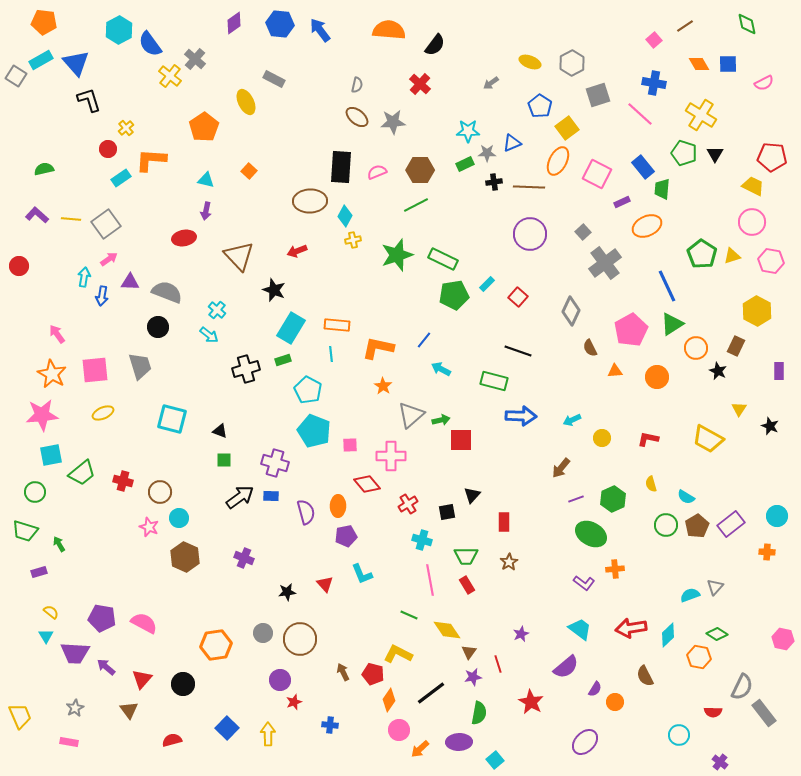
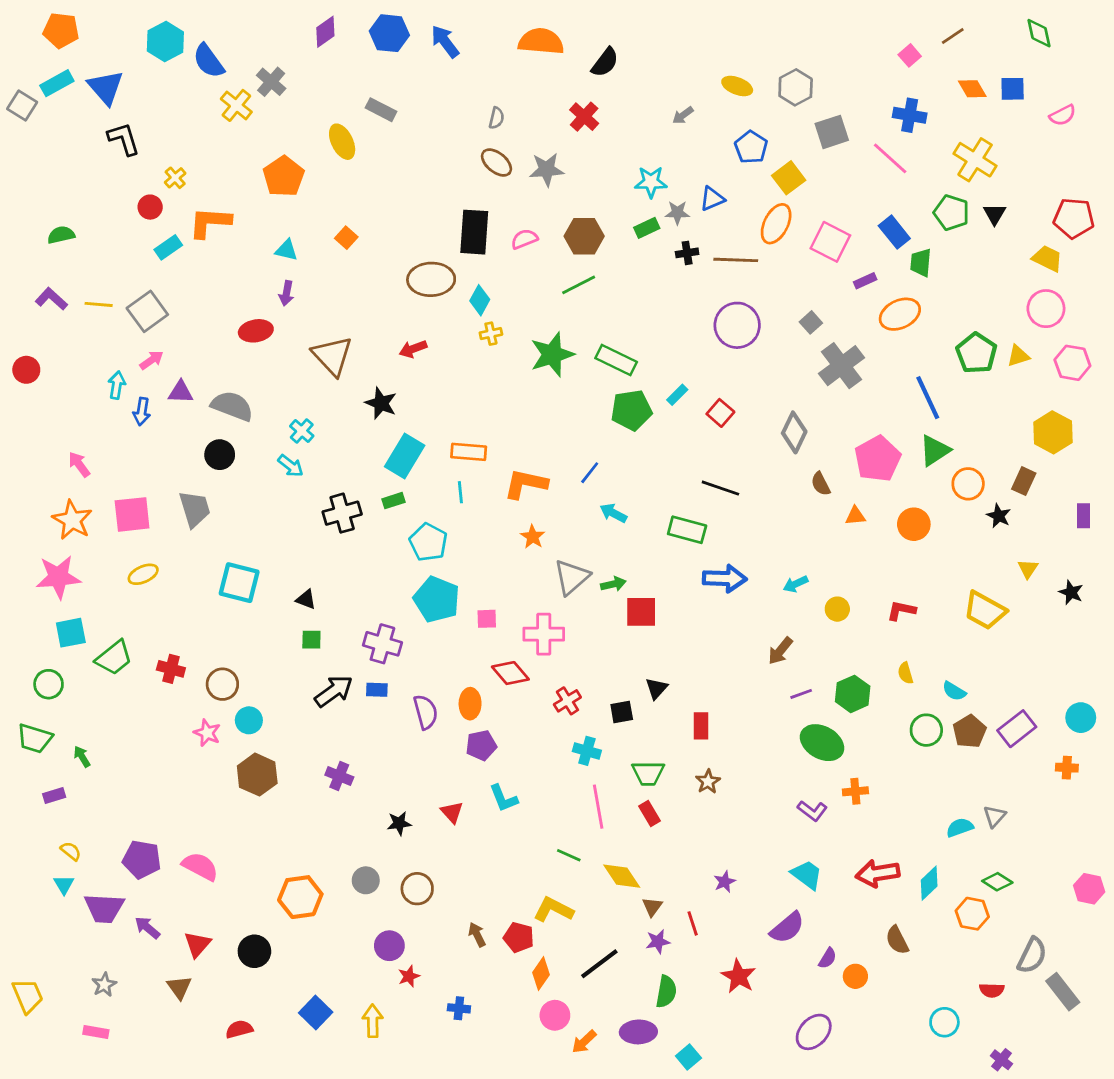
brown circle: (300, 639) -> (417, 889), size x0.7

